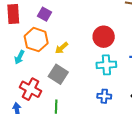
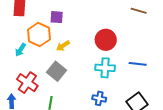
purple square: (44, 14) -> (57, 17), moved, turned -32

